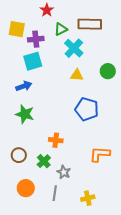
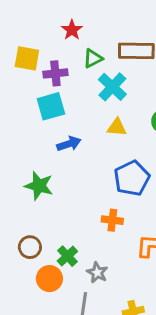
blue arrow: (24, 86) -> (69, 144), moved
blue pentagon: (87, 109) -> (132, 178), turned 30
orange cross: (56, 140) -> (112, 220), moved
orange circle: (26, 188) -> (49, 279), moved

